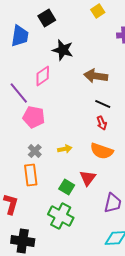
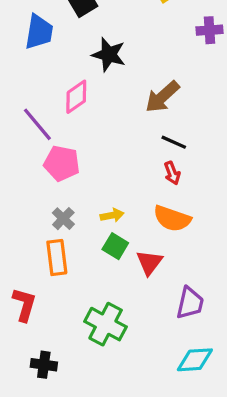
brown arrow: (96, 76) -> (162, 97), turned -50
green square: (67, 187) -> (115, 246), moved
black cross: (23, 241) -> (44, 365), size x0.7

